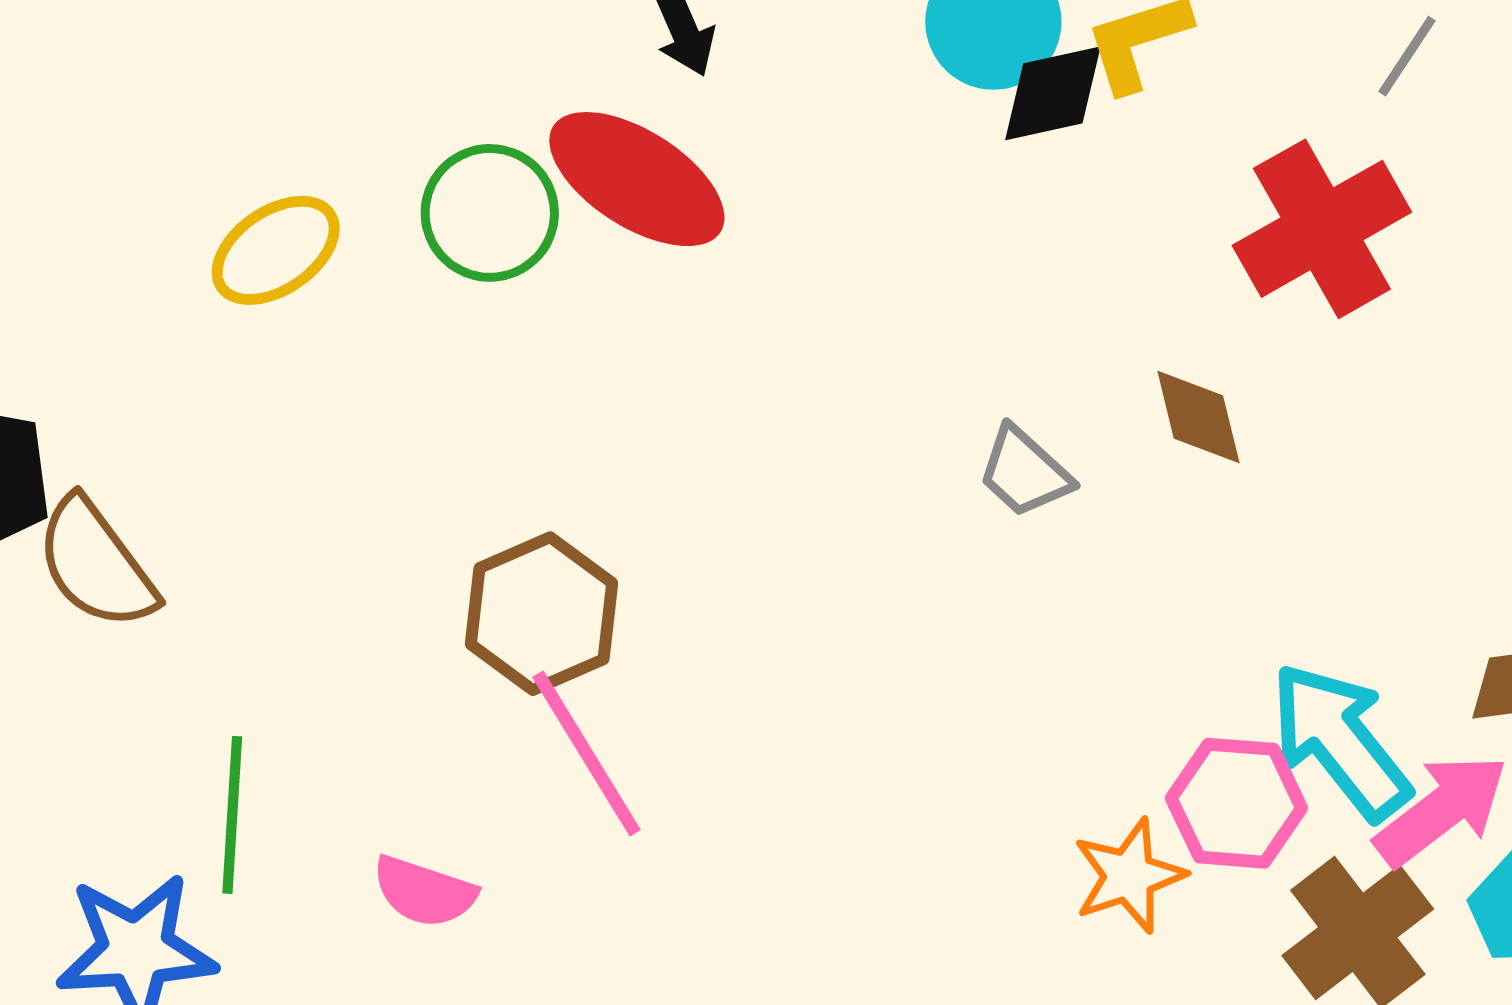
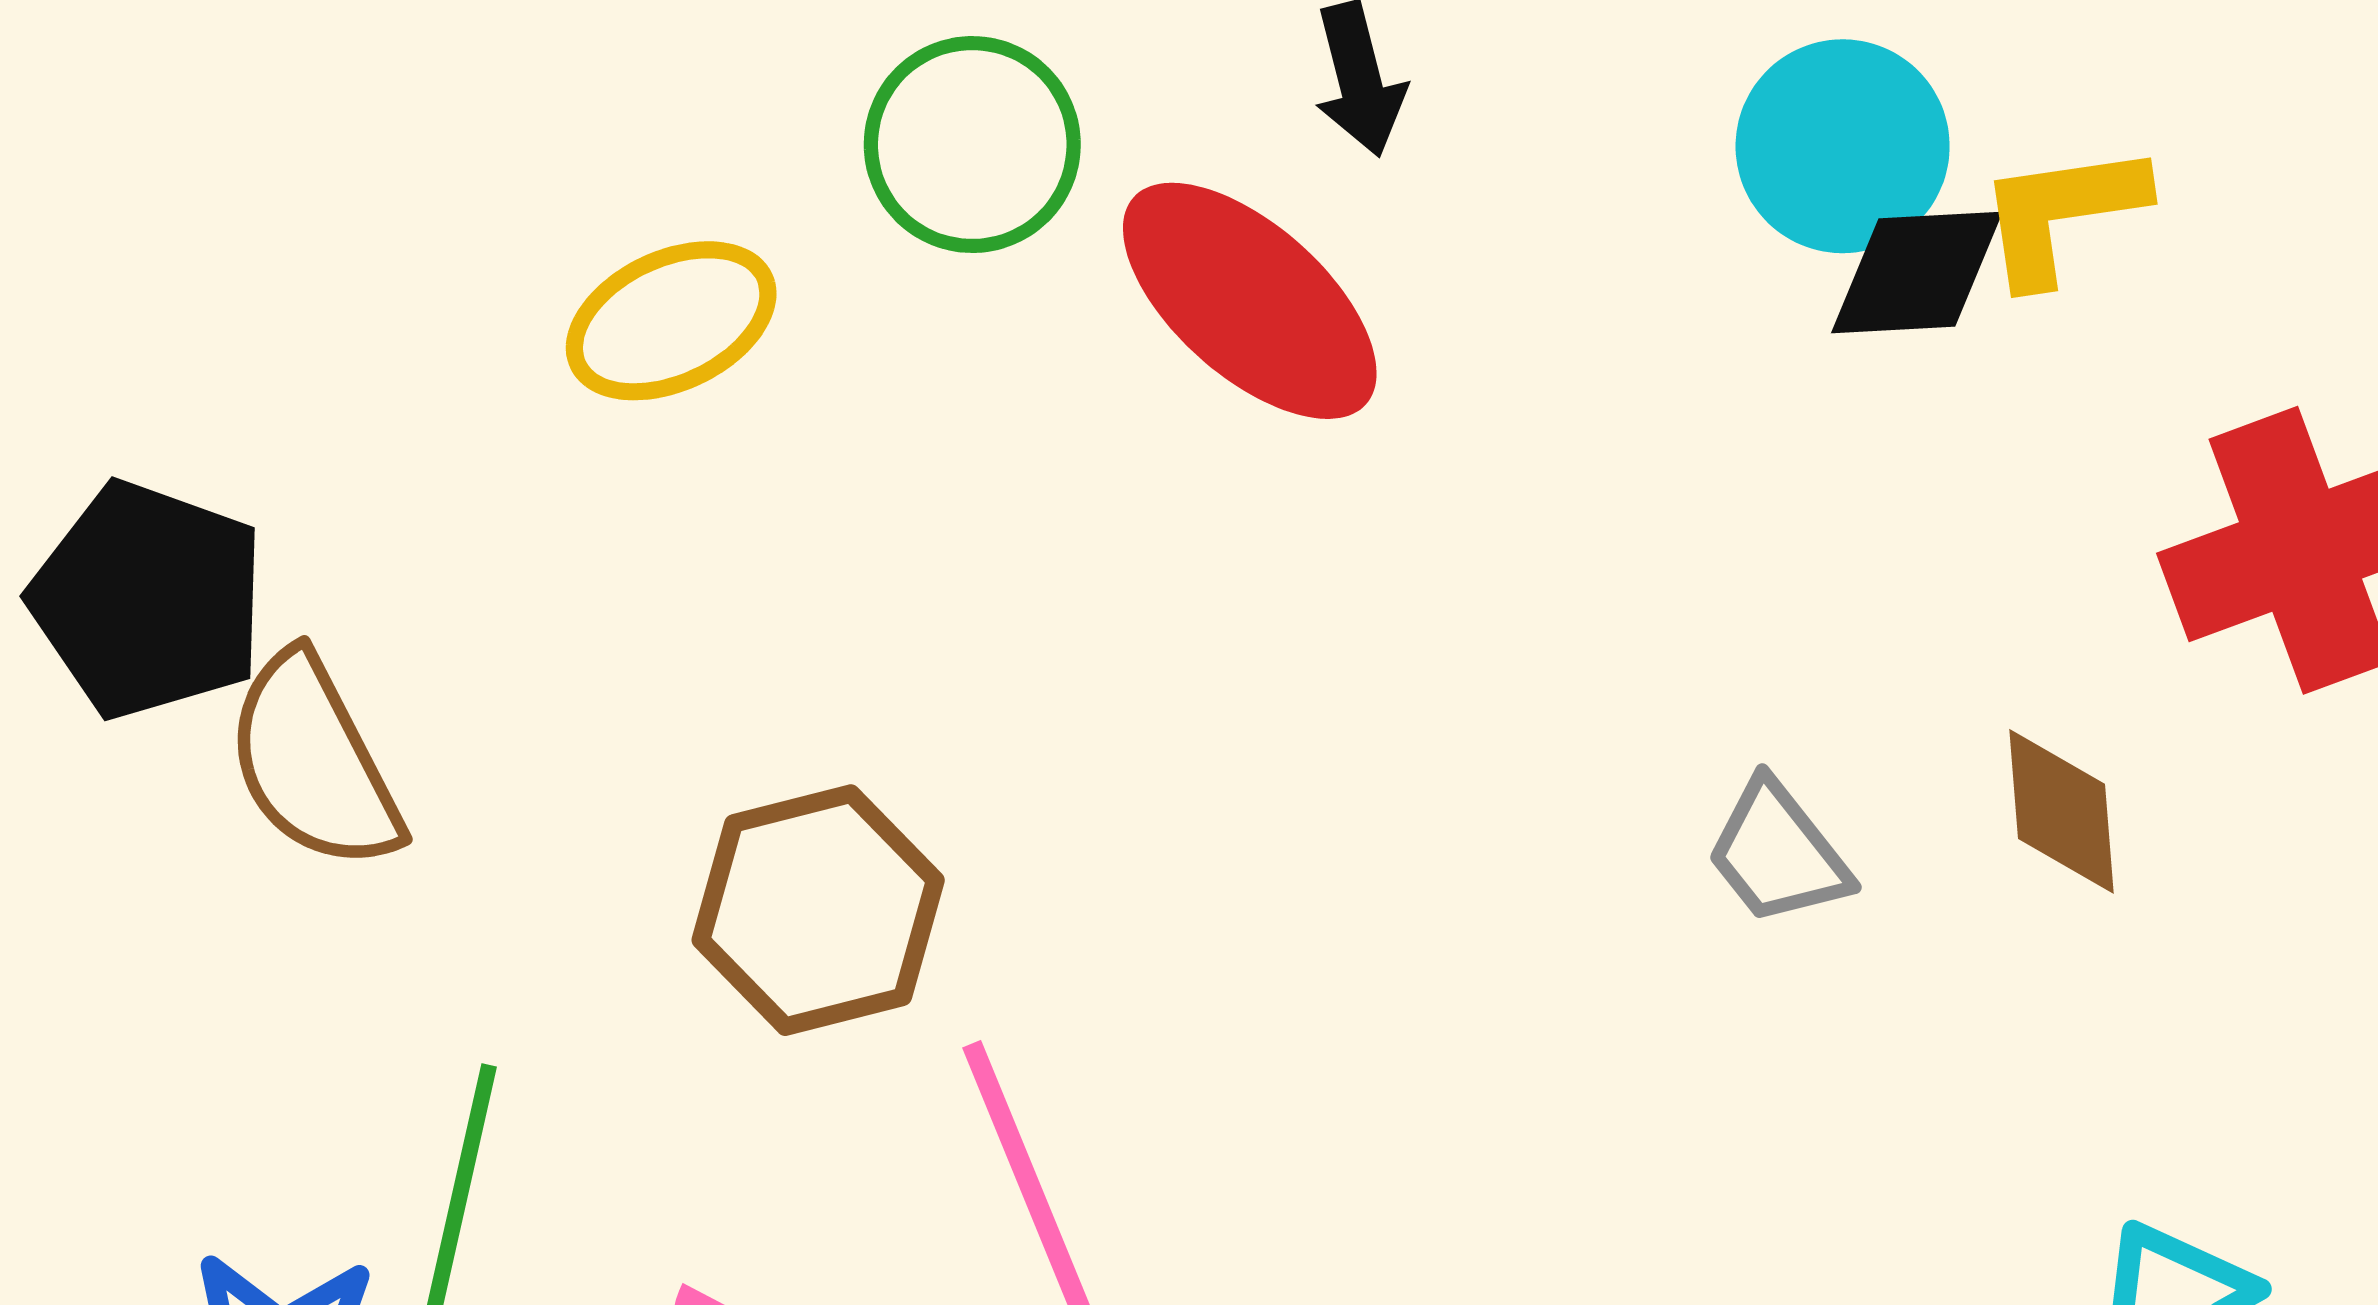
green circle: (490, 213) -> (972, 145), moved
brown hexagon: (541, 614) -> (818, 910), moved

